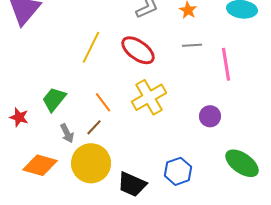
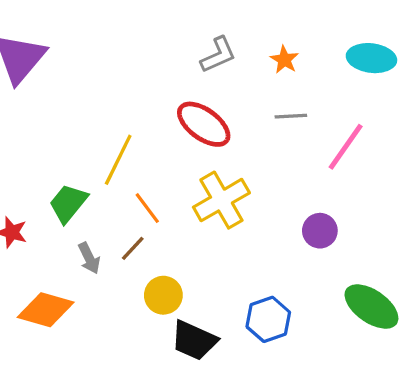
yellow line: (91, 47) -> (118, 160), moved
pink line: (226, 64) -> (346, 147), turned 44
yellow circle: (91, 163) -> (163, 295), moved, size x0.6

